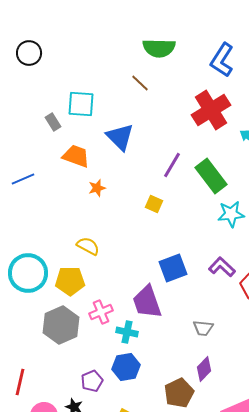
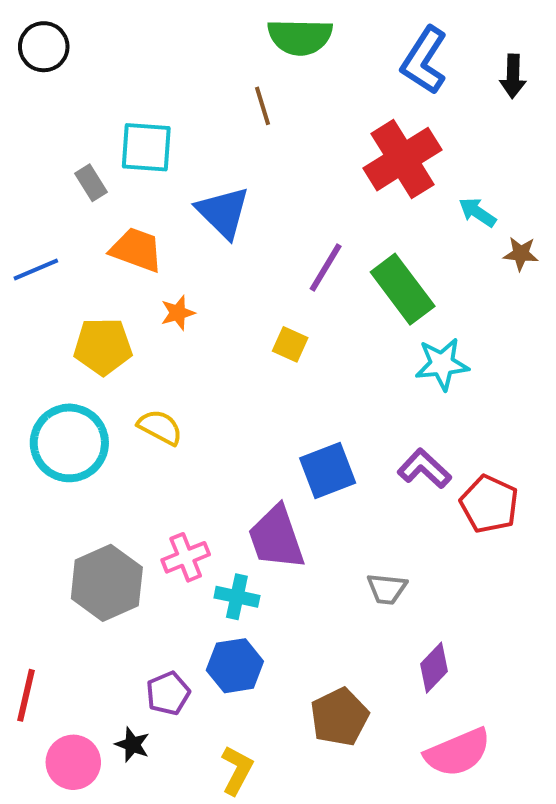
brown line: (140, 83) -> (263, 106), turned 30
blue line: (23, 179) -> (36, 269), moved
cyan circle: (28, 273) -> (69, 443), moved
yellow pentagon: (70, 281) -> (103, 346), moved
purple diamond: (204, 369) -> (434, 668), moved

